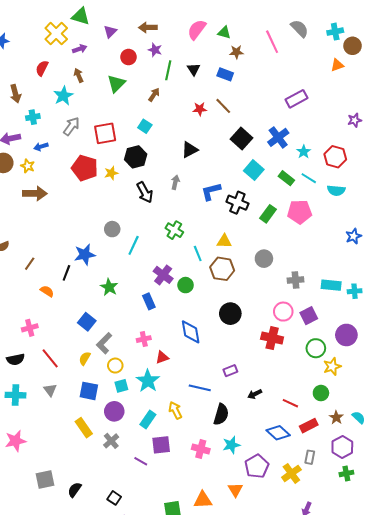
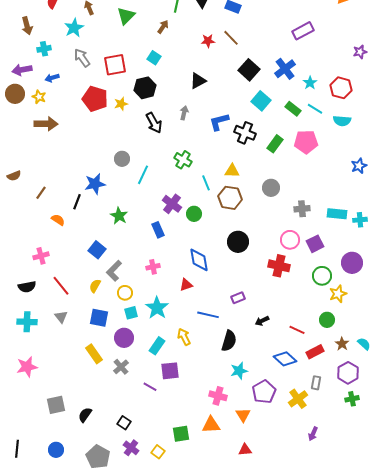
gray arrow: (71, 126) -> (82, 58), turned -72
red triangle: (162, 357) -> (186, 285), moved
pink cross: (201, 449) -> (218, 396), moved

